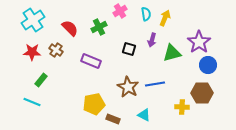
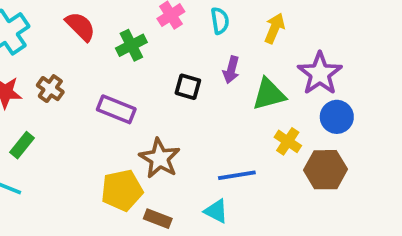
yellow arrow: (165, 18) -> (275, 28), moved
red semicircle: (70, 28) -> (80, 26), moved
blue line: (155, 84) -> (237, 175), moved
brown star: (128, 87) -> (160, 158), moved
yellow cross: (182, 107) -> (288, 141), moved, turned 32

